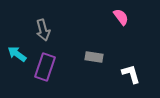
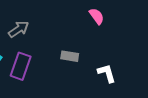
gray arrow: (43, 30) -> (19, 29), turned -110

